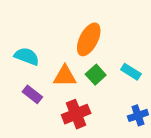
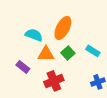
cyan semicircle: (27, 56) -> (34, 35), moved

